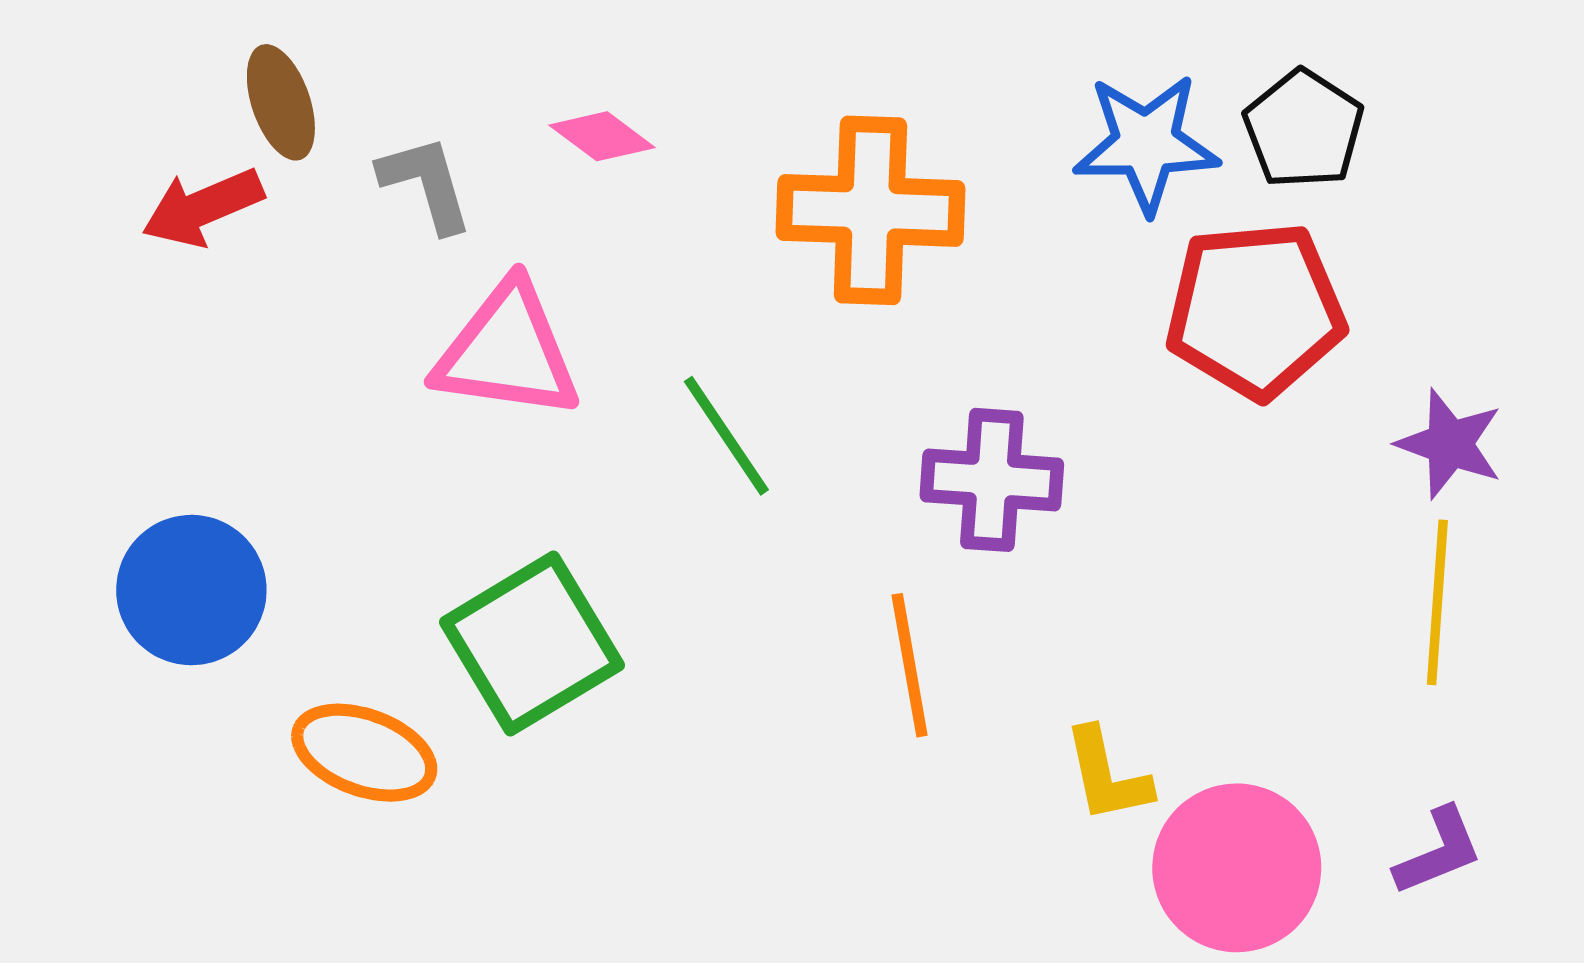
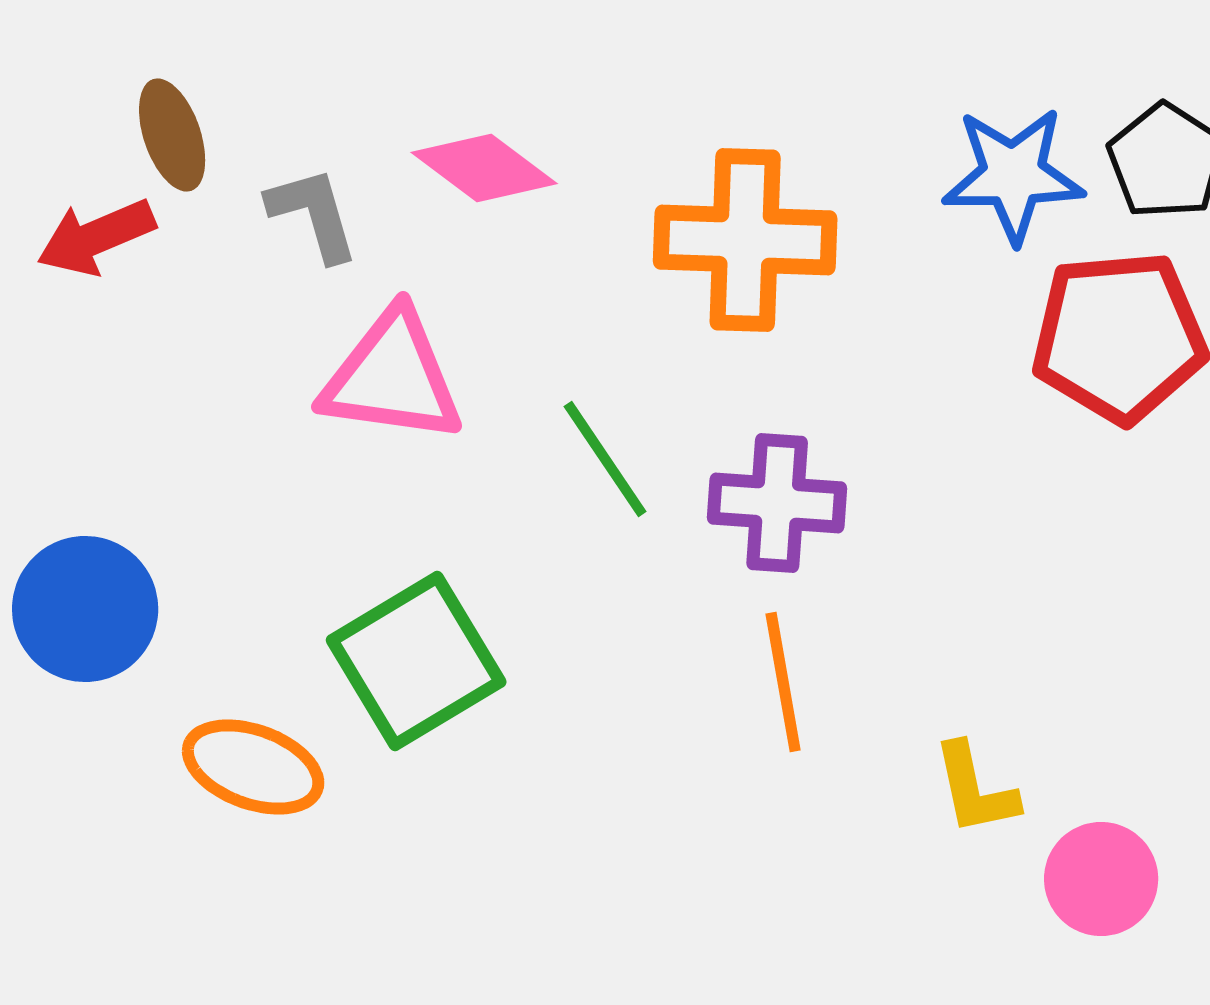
pink diamond: (602, 136) -> (484, 168), size x1.4
purple cross: (992, 480) -> (777, 503), moved
pink circle: (1237, 868) -> (1101, 879), size x0.7

